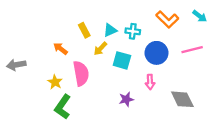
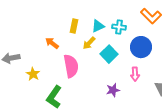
yellow rectangle: (84, 30) -> (74, 26), turned 40
cyan square: (122, 60) -> (109, 54), turned 30
yellow star: (55, 82) -> (33, 74), moved

